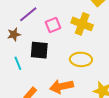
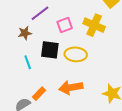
yellow ellipse: (81, 59) -> (76, 54), moved

